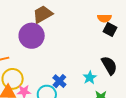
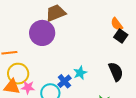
orange semicircle: (104, 18) -> (117, 24), turned 48
cyan star: (90, 78) -> (80, 73), moved

